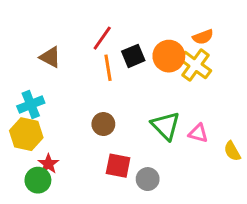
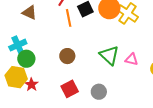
yellow hexagon: (26, 134) -> (16, 77), moved
red square: (118, 166) -> (70, 89), moved, turned -36
green circle: (38, 180) -> (26, 59), moved

